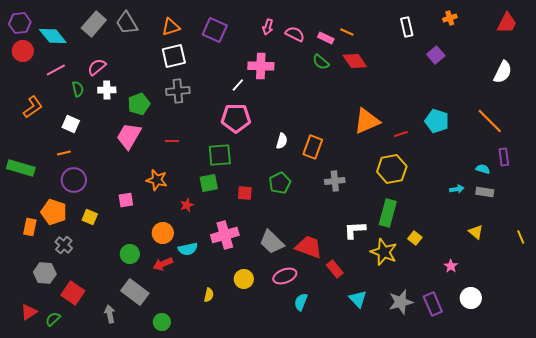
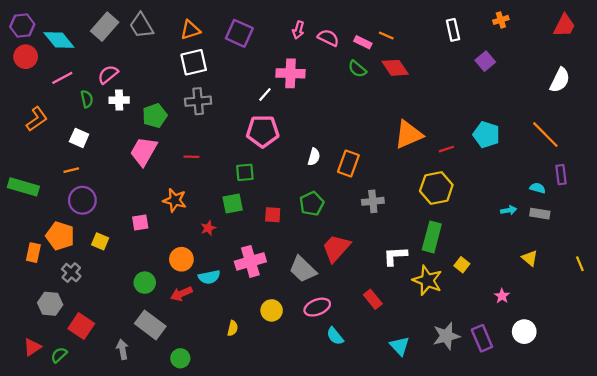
green square: (220, 155) -> (245, 172), size x0.7
red trapezoid: (309, 247) -> (336, 248), moved, turned -68
cyan triangle: (358, 299) -> (400, 346), moved
cyan semicircle: (301, 302) -> (335, 336), turned -60

